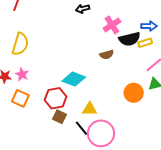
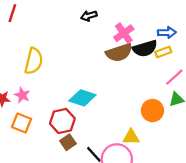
yellow semicircle: (20, 44) -> (34, 61), moved
brown semicircle: (107, 55) -> (119, 53), moved, size x1.6
yellow triangle: (90, 109) -> (131, 137), moved
brown square: (60, 117) -> (68, 142), turned 32

